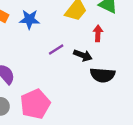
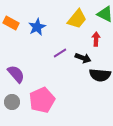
blue star: (29, 19) -> (37, 27), turned -30

